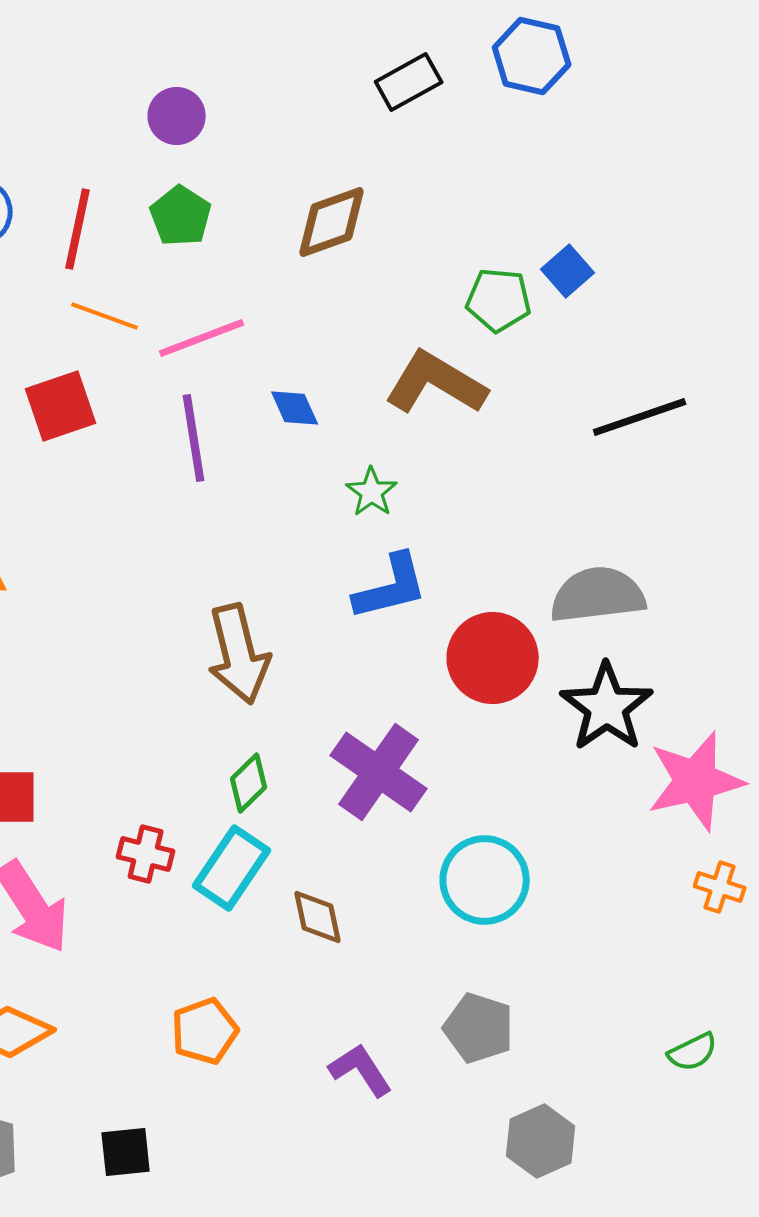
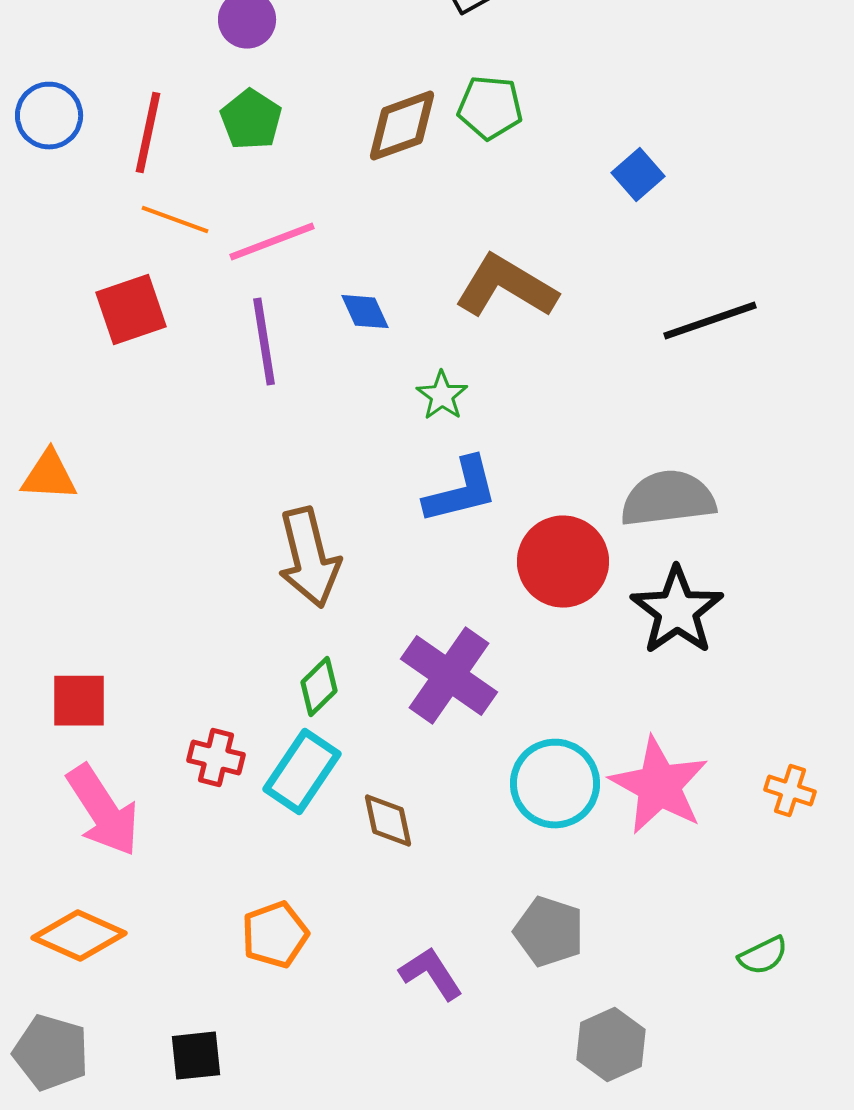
green pentagon: (499, 300) -> (490, 108), moved
pink star: (696, 781) -> (659, 786), moved, turned -30

